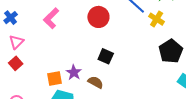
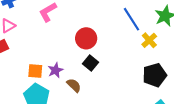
red circle: (98, 17) -> (86, 38), moved

